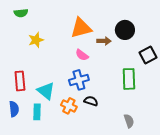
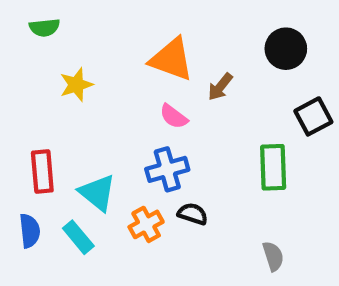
orange triangle: (81, 28) -> (172, 59), turned 35
black circle: (125, 30) -> (286, 49), moved
brown arrow: (104, 41) -> (220, 87), turned 128
orange cross: (69, 106) -> (146, 224), turned 35
cyan rectangle: (37, 112) -> (78, 237), turned -42

